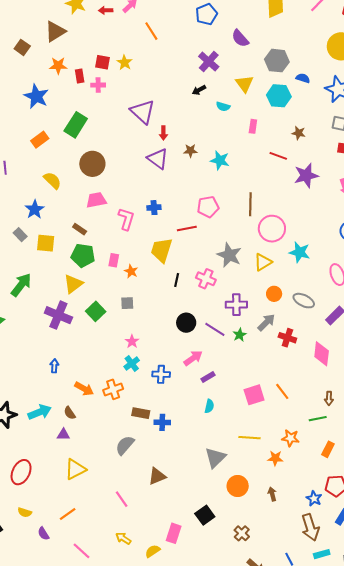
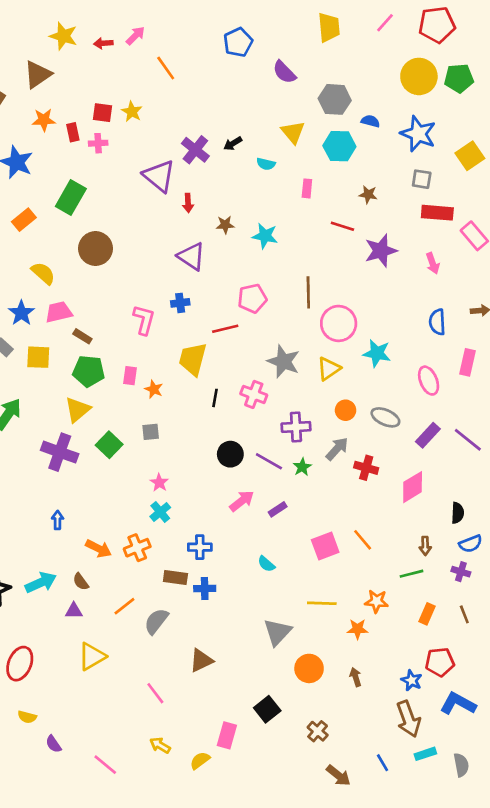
purple cross: (209, 62) -> (195, 150), moved
purple triangle: (158, 159) -> (191, 256), moved
pink trapezoid: (96, 200) -> (59, 312), moved
pink diamond: (322, 354) -> (413, 487), turned 55
blue cross: (161, 374) -> (200, 547), moved
purple rectangle: (208, 377) -> (278, 509), moved
cyan semicircle: (209, 406) -> (266, 564), turned 120
orange line: (68, 514) -> (124, 606), moved

